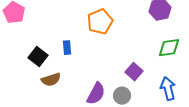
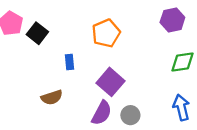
black square: (38, 57) -> (37, 33), moved
purple square: (134, 72) -> (110, 82), moved, size x1.4

